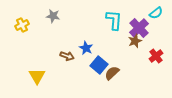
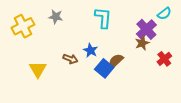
cyan L-shape: (114, 20) -> (103, 18), moved
yellow cross: (22, 25) -> (23, 26), size x1.5
brown semicircle: (112, 73) -> (116, 61), moved
yellow triangle: (37, 76) -> (38, 69), moved

